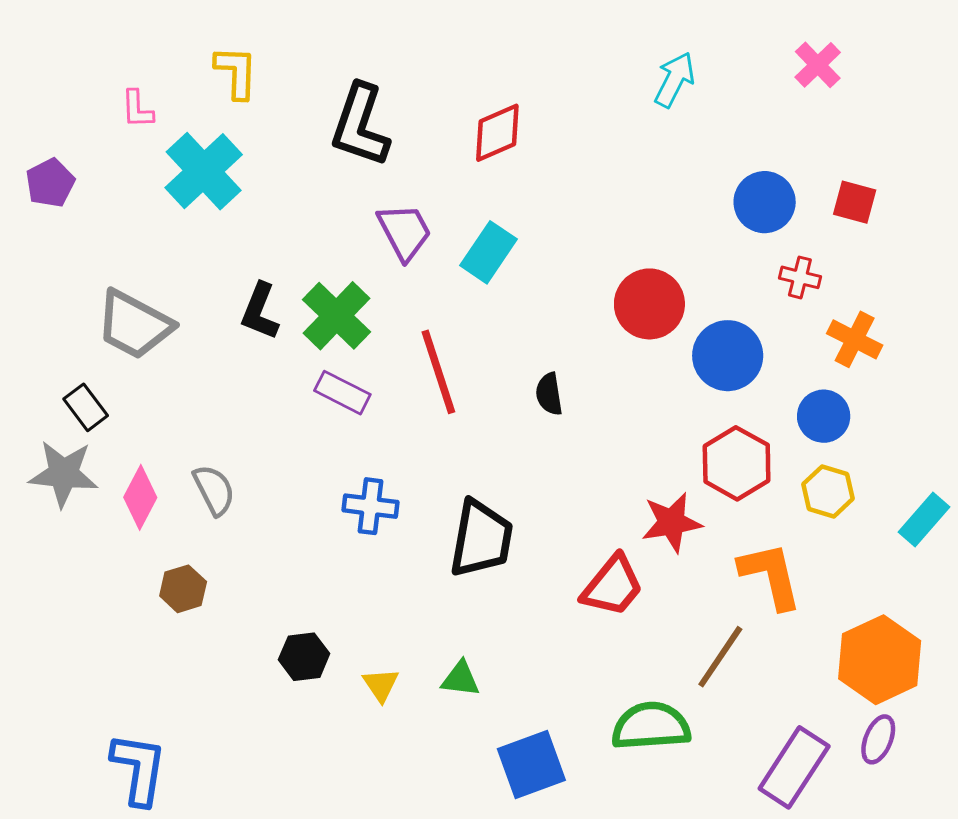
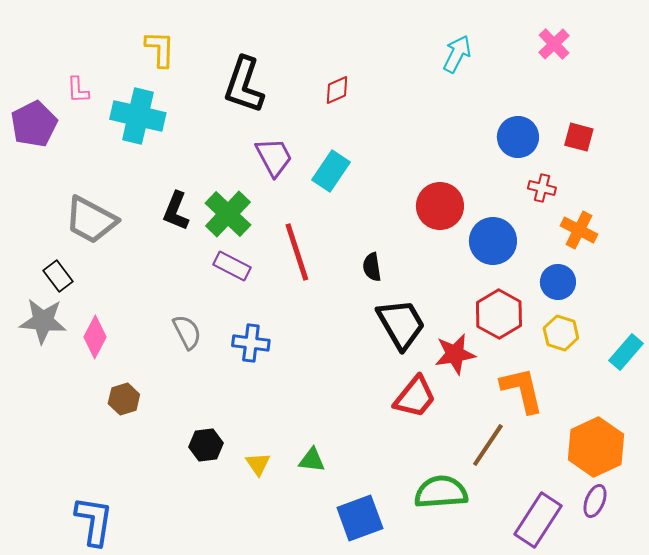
pink L-shape: (137, 109) -> (78, 90), moved
red diamond: (497, 133) -> (337, 90), size x0.7
cyan cross: (204, 171) -> (138, 116), turned -34
purple pentagon: (50, 183) -> (34, 124), size x1.4
gray semicircle: (214, 490) -> (187, 332), moved
black trapezoid: (481, 539) -> (401, 324), moved, turned -40

